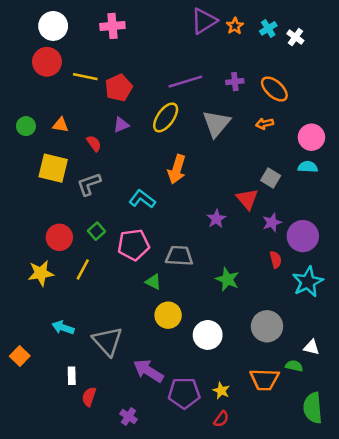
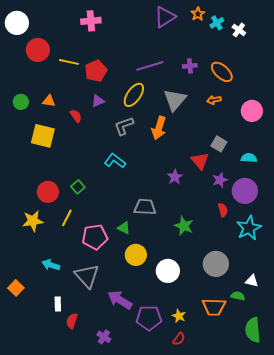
white circle: (53, 26) -> (17, 23), moved
orange star: (235, 26) -> (198, 14), moved
cyan semicircle: (308, 167) -> (249, 158), moved
orange arrow: (177, 169) -> (159, 128), moved
gray L-shape: (89, 184) -> (124, 126), moved
pink pentagon: (133, 245) -> (95, 237), moved

